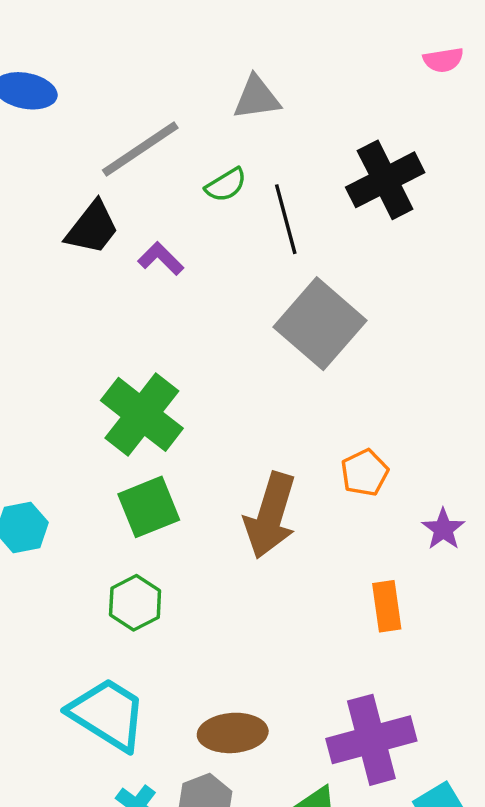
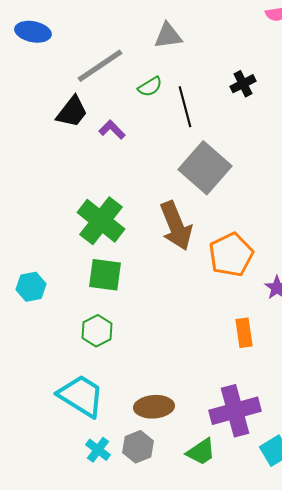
black cross: (385, 180) -> (243, 84), size x0.6
orange pentagon: (365, 473) -> (231, 255), size x1.6
green square: (149, 507) -> (105, 275), turned 30
brown arrow: (270, 515) -> (176, 226), moved, turned -39

